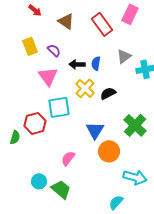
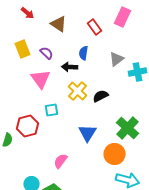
red rectangle: (102, 24) -> (95, 27), size x0.7
blue semicircle: (96, 63) -> (84, 53), moved
cyan square: (59, 107) -> (52, 110), size x0.6
orange circle: (109, 151) -> (115, 154), moved

